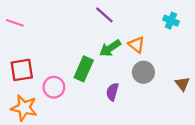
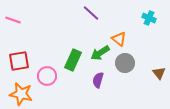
green arrow: (110, 48) -> (100, 53), moved

